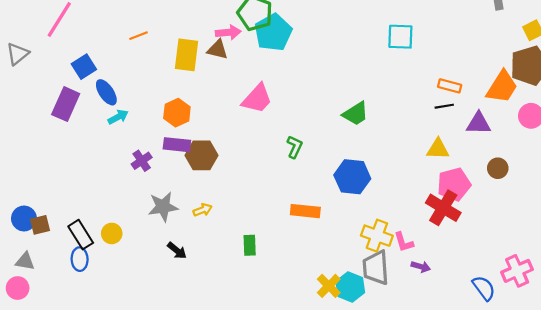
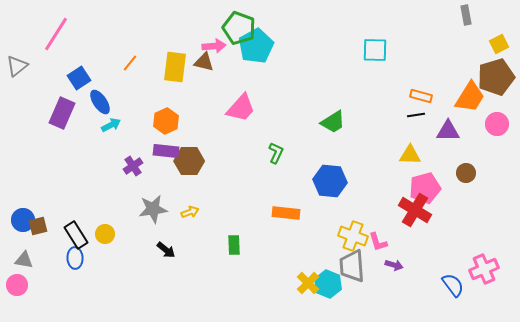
orange line: (138, 36) -> (130, 63), moved, turned -30

